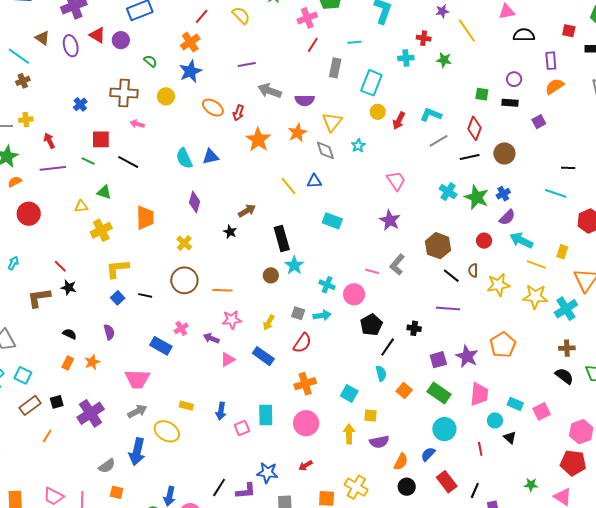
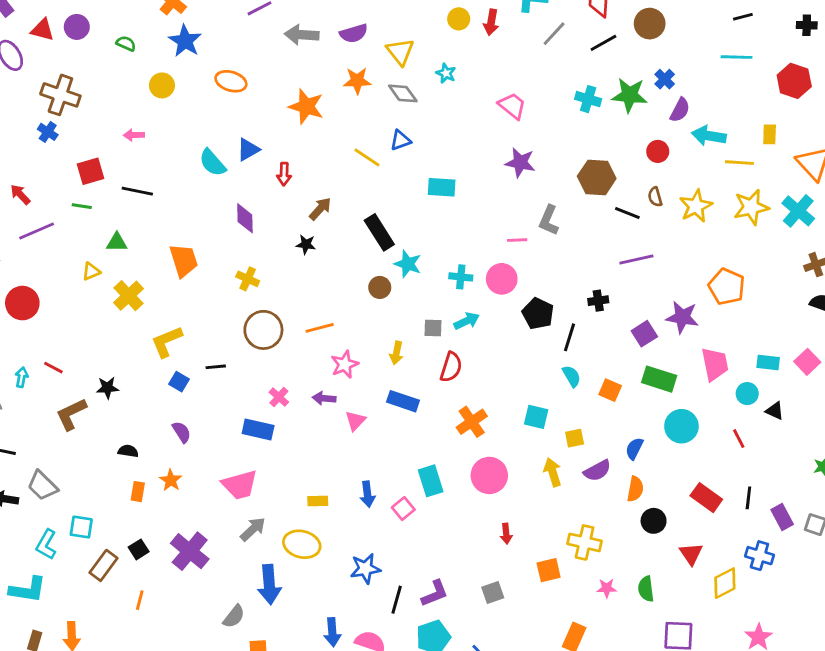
brown cross: (124, 93) -> (60, 95), moved, turned 32
red arrow: (238, 113) -> (284, 174), moved
orange star: (297, 133) -> (357, 81), turned -30
red line: (60, 266) -> (53, 368), moved
blue semicircle: (428, 454) -> (634, 449), moved
red arrow: (306, 465) -> (506, 534), turned -48
blue star: (267, 473) -> (365, 569), moved

